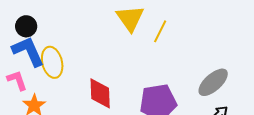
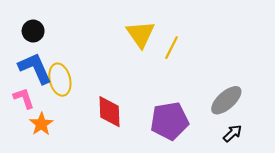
black circle: (26, 26) -> (33, 31), moved

